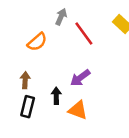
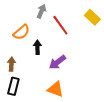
black arrow: (56, 96) -> (37, 47), moved

